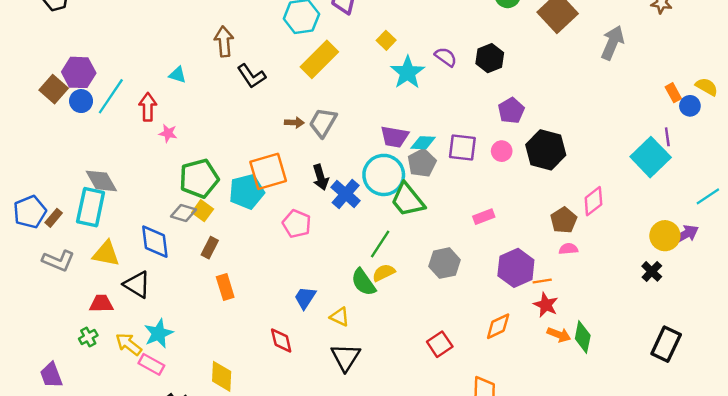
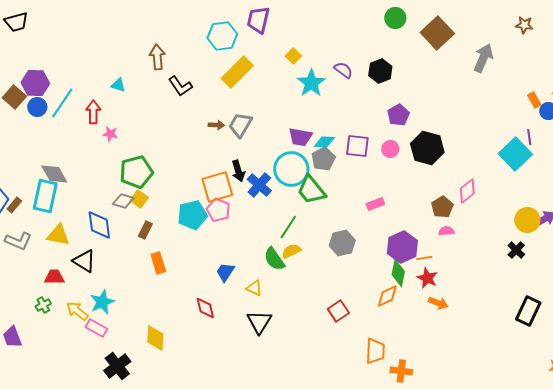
orange square: (268, 171) -> (217, 187), moved
cyan pentagon: (247, 192) -> (192, 215), moved
green diamond: (583, 337) -> (398, 273), moved

